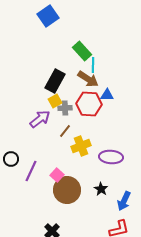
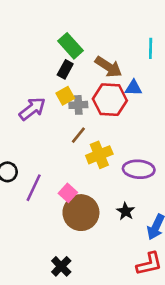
green rectangle: (82, 51) -> (70, 46), moved
cyan line: (93, 65) -> (151, 48), moved
black rectangle: (55, 81) -> (65, 69), size x0.6
purple arrow: (40, 119) -> (32, 109), moved

